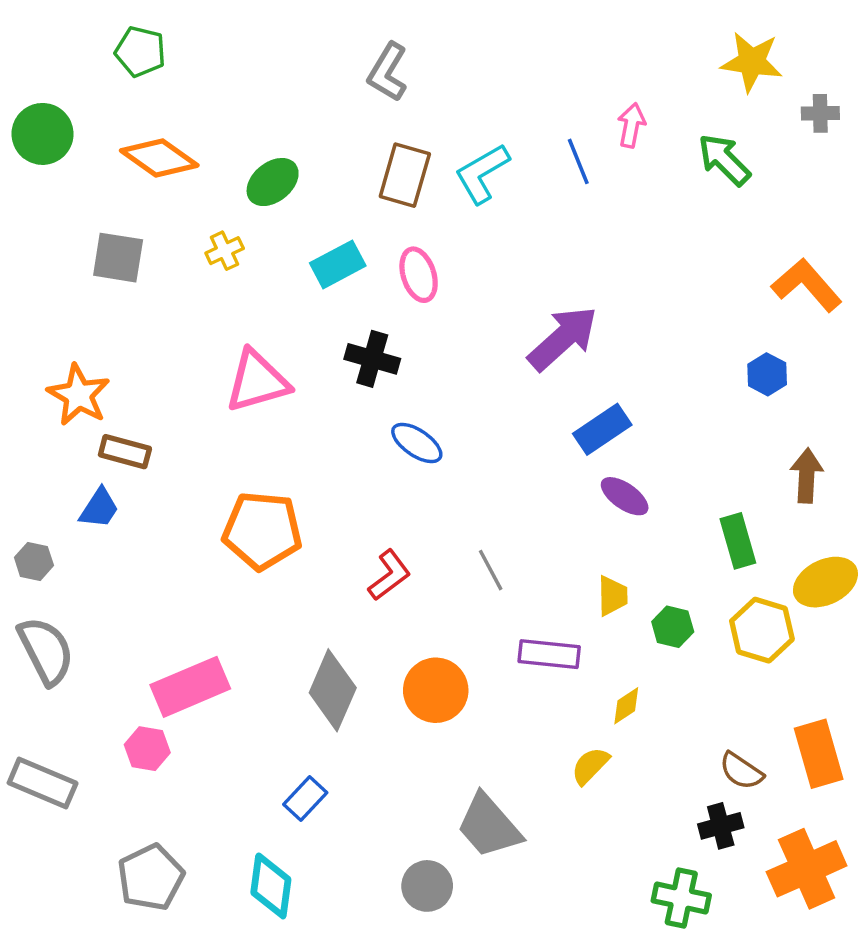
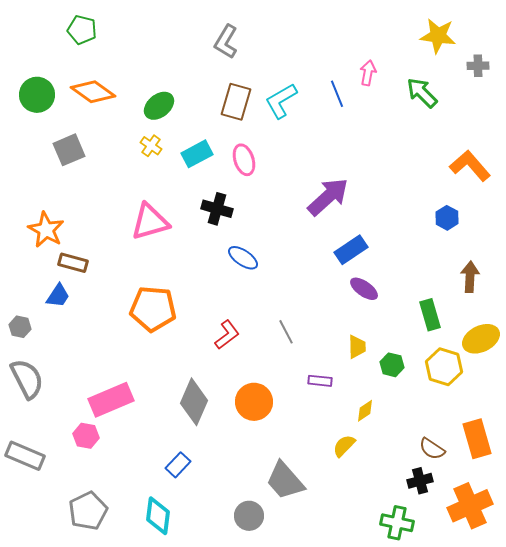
green circle: (43, 134) -> (37, 95), moved
yellow cross: (225, 251) -> (151, 146), moved, turned -30
gray square: (118, 258) -> (69, 150), turned -32
purple rectangle: (549, 654) -> (320, 381), size x0.7

